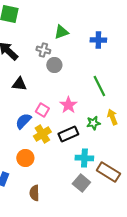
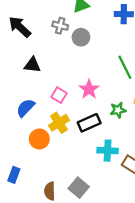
gray circle: (54, 65) -> (81, 37), moved
blue semicircle: (23, 121) -> (25, 108), moved
orange circle: (25, 158) -> (39, 139), moved
gray square: (81, 183) -> (79, 188), moved

